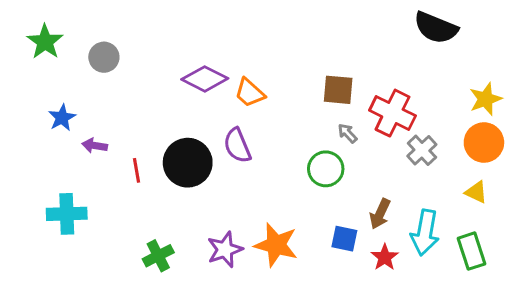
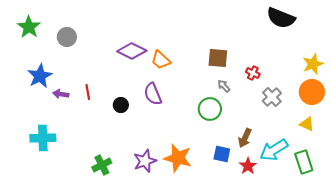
red cross: (392, 113) -> (253, 73), size x0.5
blue star: (62, 118) -> (40, 76), size x1.4
black circle: (188, 163) -> (121, 105), size x0.5
red line: (136, 170) -> (88, 92), moved
cyan arrow: (425, 232) -> (274, 150), turned 48

